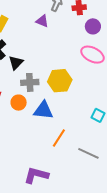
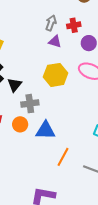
purple triangle: (42, 21) -> (55, 42), moved
yellow hexagon: (60, 81) -> (56, 75), moved

